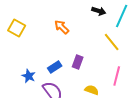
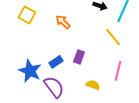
yellow square: (17, 28) -> (27, 15), moved
blue star: (29, 76) -> (30, 71), size x1.6

